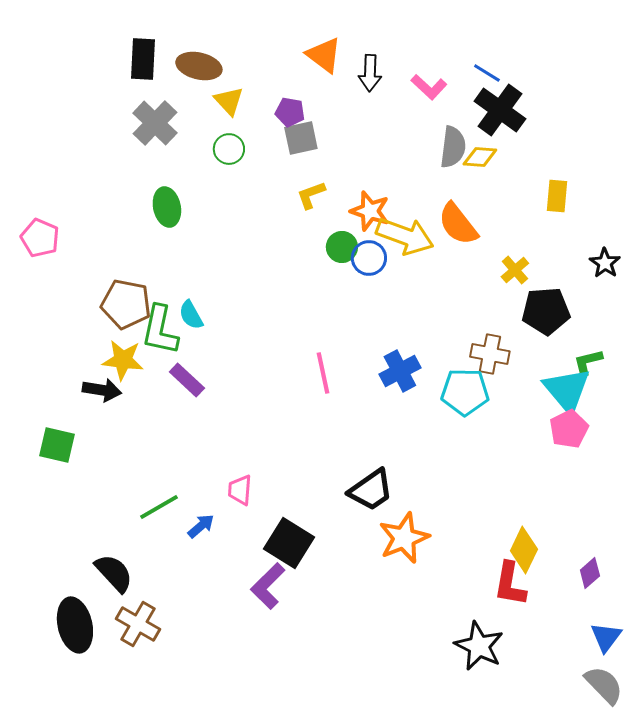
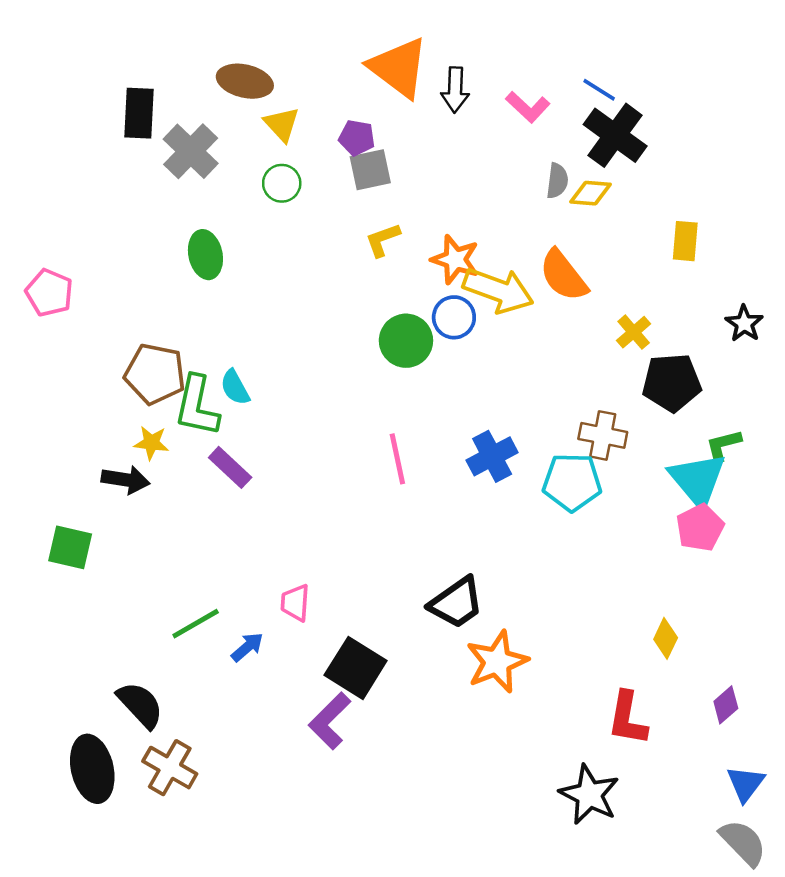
orange triangle: (324, 55) -> (399, 68), size x1.4
black rectangle: (143, 59) -> (139, 113), moved
gray semicircle: (453, 147) -> (557, 181), size x0.7
green circle: (342, 247) -> (406, 341), moved, size x1.4
yellow star: (123, 360) -> (151, 443), size x0.7
yellow diamond: (524, 550) -> (666, 638), moved, size x0.7

